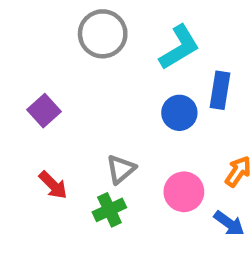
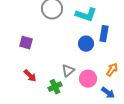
cyan L-shape: (179, 47) -> (86, 15), turned 50
purple square: (44, 111) -> (26, 43), turned -32
gray triangle: (121, 169) -> (68, 71), moved

